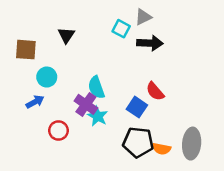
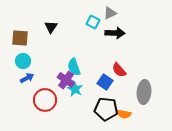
cyan circle: (47, 77) -> (23, 61), moved
red circle: (58, 131) -> (45, 100), size x1.5
gray ellipse: (192, 144) -> (144, 92), moved

